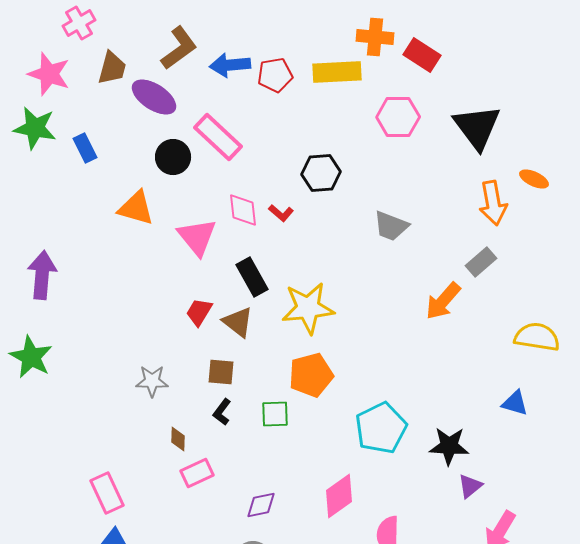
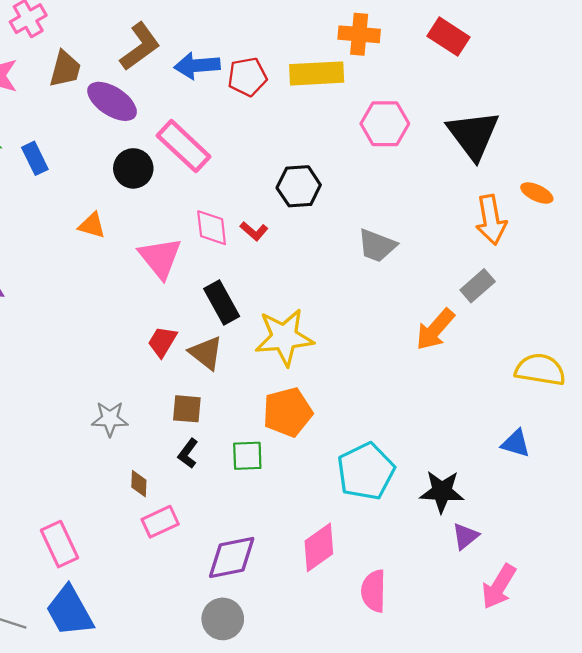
red rectangle: (422, 55) -> (449, 37), moved
orange triangle: (136, 208) -> (92, 225), size x0.7
purple diamond: (261, 505) -> (232, 557), size x1.5

